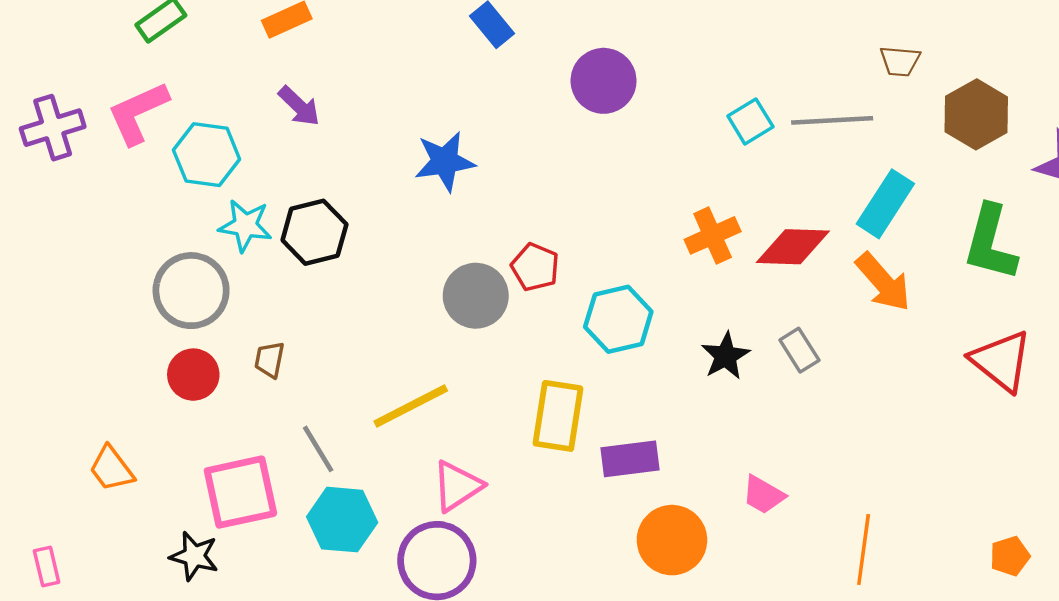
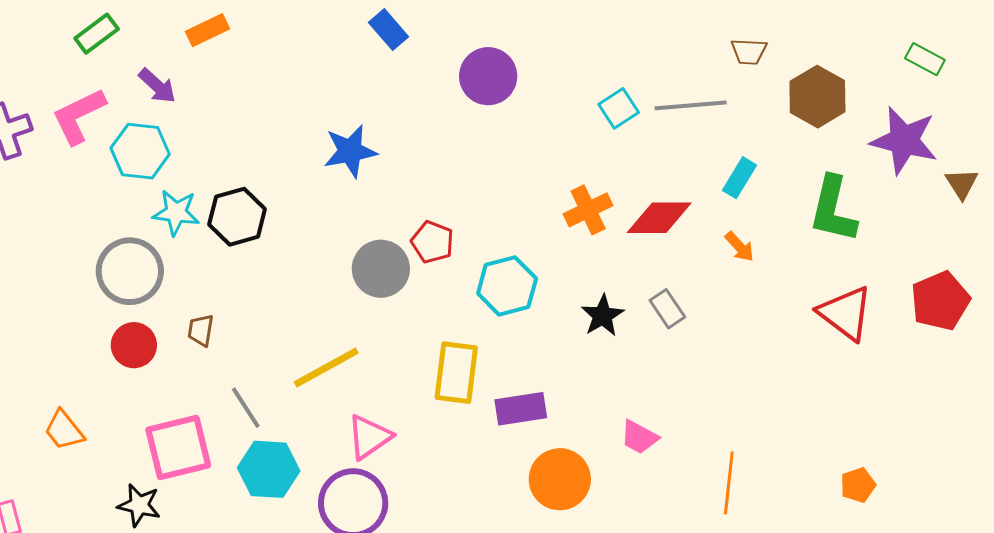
purple arrow: (299, 106) -> (157, 86), moved
cyan rectangle: (885, 204) -> (740, 178), size x0.7
orange arrow: (883, 282) -> (740, 247), size x0.6

